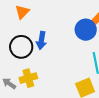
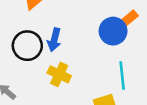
yellow cross: (28, 78) -> (59, 74), moved, turned 36

